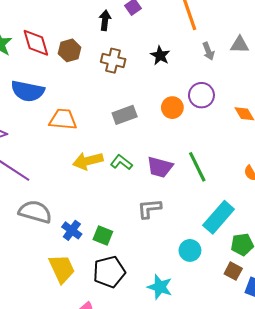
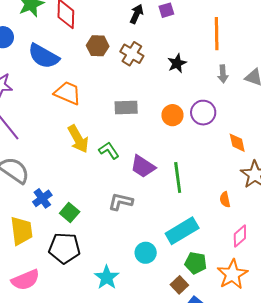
brown hexagon: (70, 50) -> (98, 46), moved
yellow arrow: (88, 161) -> (78, 139), turned -124

